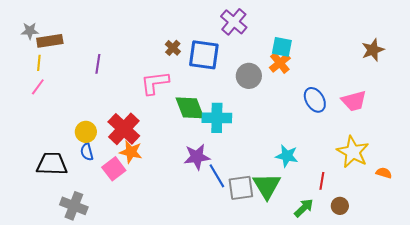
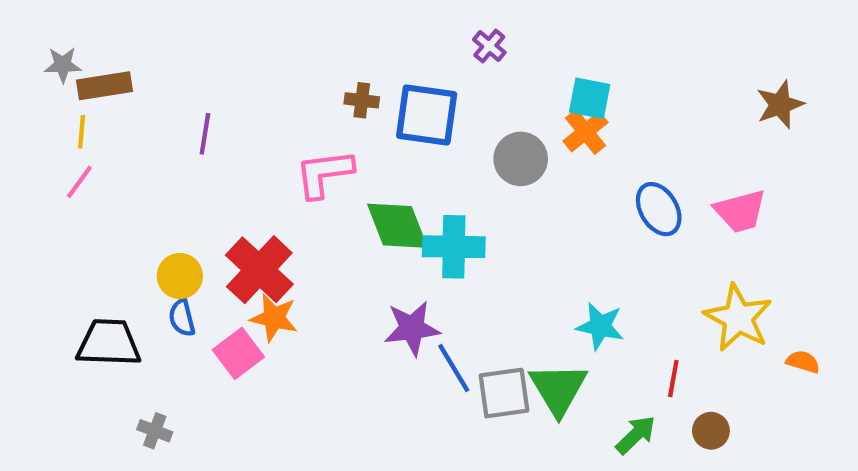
purple cross: (234, 22) -> (489, 46), size x0.6
brown cross: (173, 48) -> (362, 100), turned -35
gray cross: (74, 206) -> (155, 431), size x0.6

